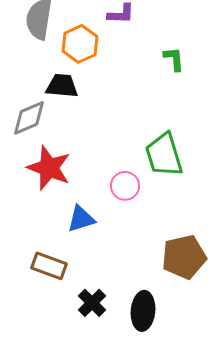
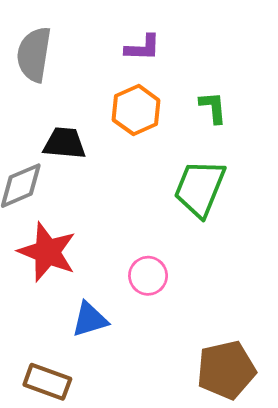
orange hexagon: (80, 44) -> (136, 110), moved
green trapezoid: (164, 155) -> (200, 188), moved, turned 39

